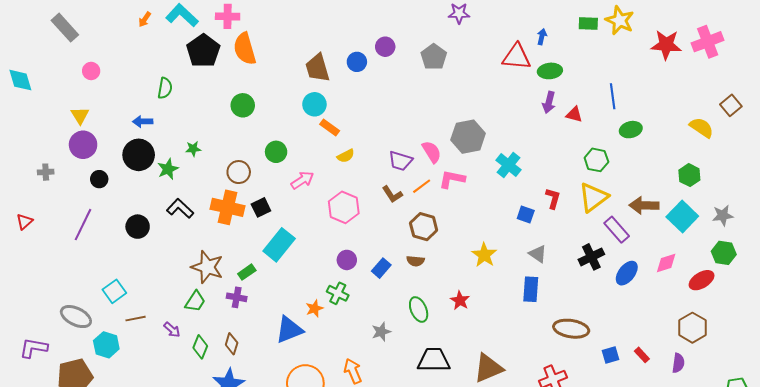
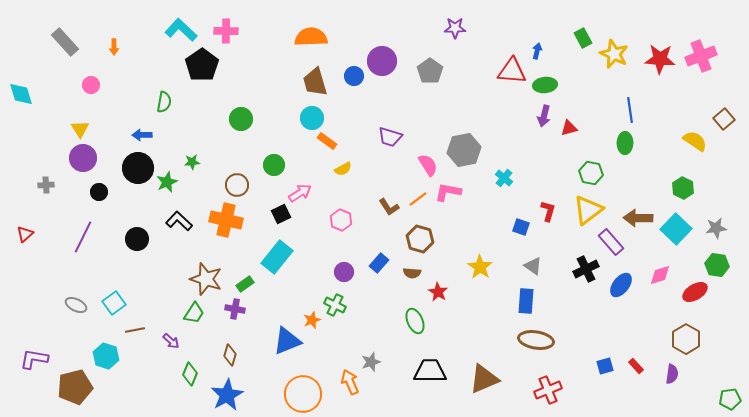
orange arrow: (145, 19) -> (114, 47), moved, turned -35
yellow star: (620, 20) -> (614, 54), moved
green rectangle: (588, 23) -> (583, 38), turned 60
purple circle: (385, 47) -> (382, 61), size x1.5
orange semicircle: (245, 49) -> (311, 37), moved, turned 104
blue line: (613, 96) -> (630, 110), moved
red triangle: (574, 114) -> (569, 128), turned -30
green ellipse: (631, 130) -> (625, 143), turned -75
purple trapezoid: (400, 161) -> (390, 137), moved
cyan cross: (508, 165) -> (504, 178), size x0.7
black square: (261, 207) -> (281, 214), moved
pink hexagon: (344, 207) -> (341, 220), size x0.7
blue rectangle: (381, 268) -> (379, 263), moved
red star: (460, 300) -> (438, 292), moved
gray ellipse: (76, 317) -> (76, 305), moved, size x0.7
brown ellipse: (571, 329) -> (536, 340), moved
gray star: (381, 332) -> (371, 362), moved
green diamond: (200, 347) -> (190, 374), moved

